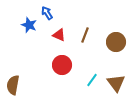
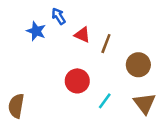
red triangle: (59, 35) -> (82, 35), moved
brown circle: (116, 42) -> (138, 65), moved
cyan line: (92, 80) -> (105, 101), moved

